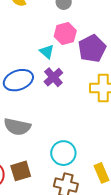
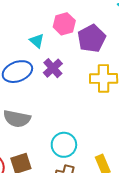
cyan triangle: (47, 52) -> (37, 41), moved

